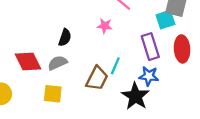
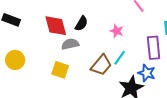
pink star: (105, 26) -> (117, 31), moved
red diamond: (28, 61) -> (56, 26), moved

